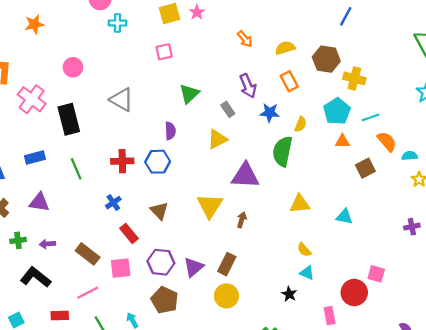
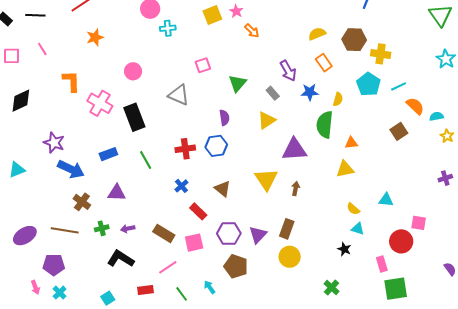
orange arrow: (245, 39) -> (252, 31), moved
pink square: (164, 52) -> (203, 65), moved
orange triangle: (342, 141) -> (351, 143), moved
cyan triangle: (344, 217) -> (386, 200), moved

